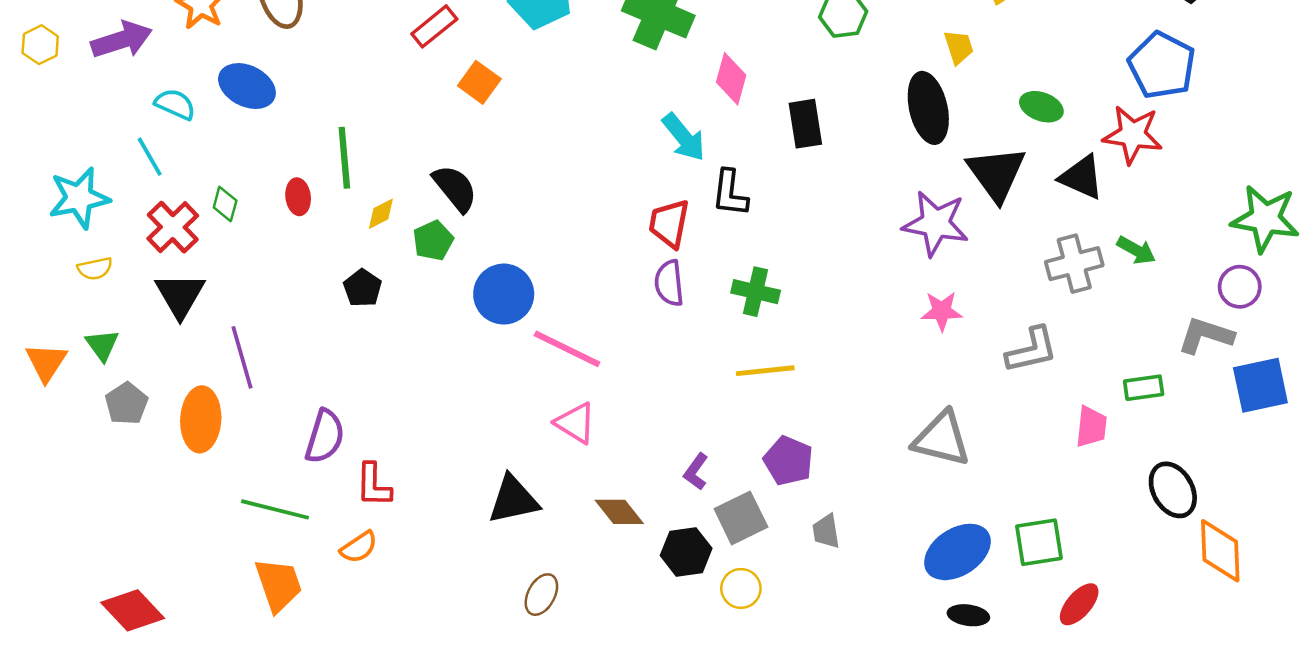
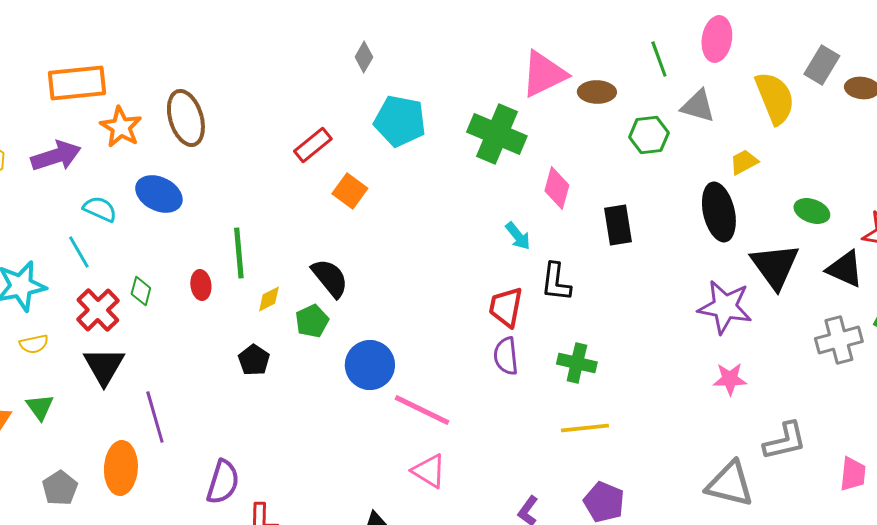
yellow trapezoid: (959, 47) -> (744, 162), turned -100
cyan arrow: (684, 137) -> (518, 236), size x0.7
gray L-shape: (1032, 350) -> (785, 441), moved
gray pentagon: (127, 404) -> (60, 488), moved

